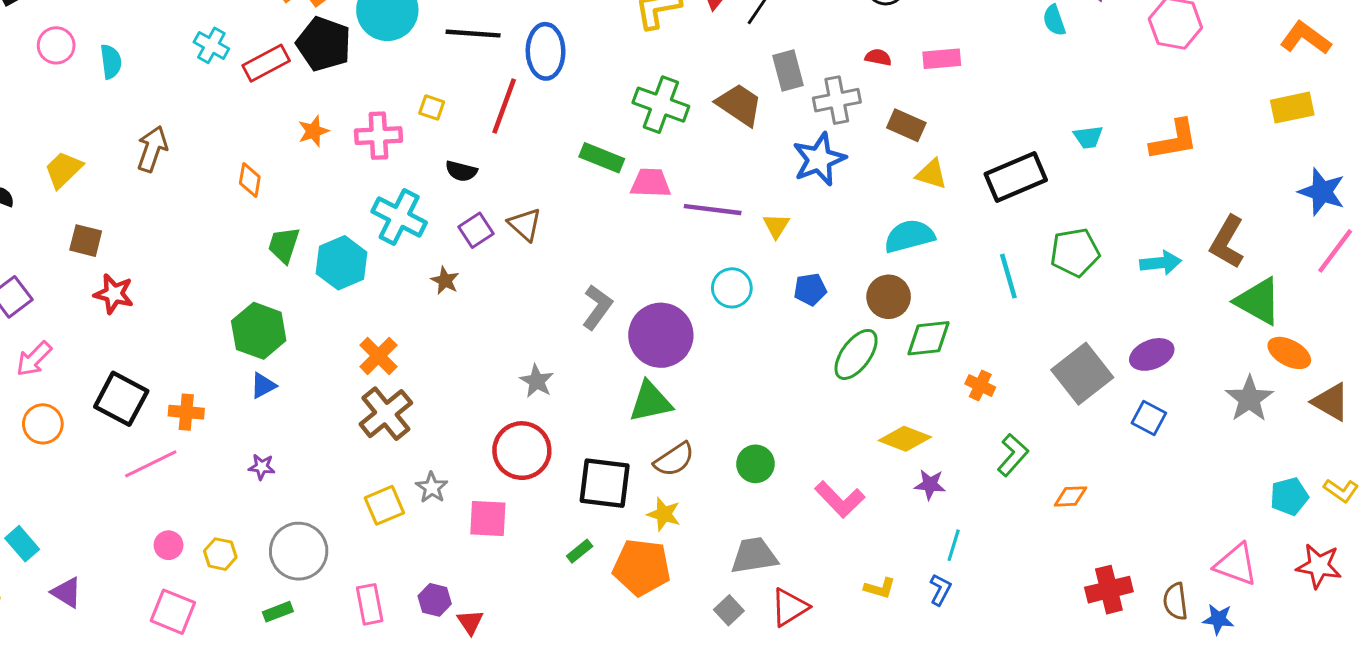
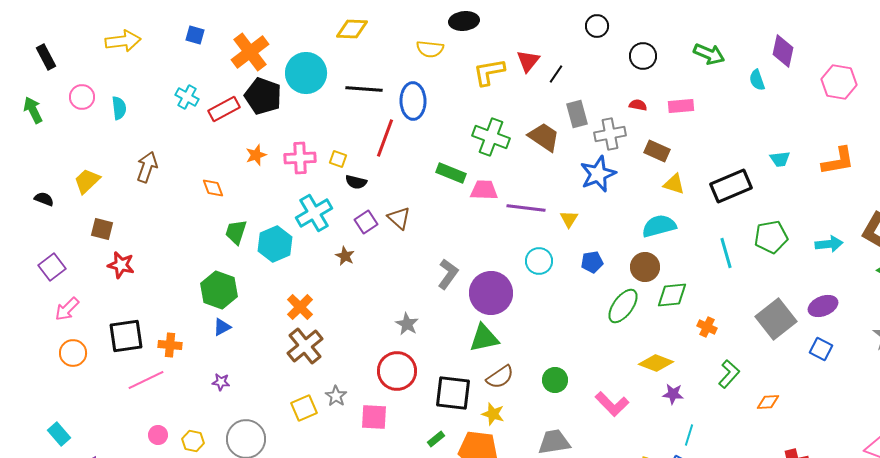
yellow square: (432, 108) -> (338, 159), moved
orange diamond: (250, 180) -> (213, 188), turned -30
cyan cross: (399, 217) -> (314, 213), turned 33
black square: (121, 399) -> (126, 336), turned -36

